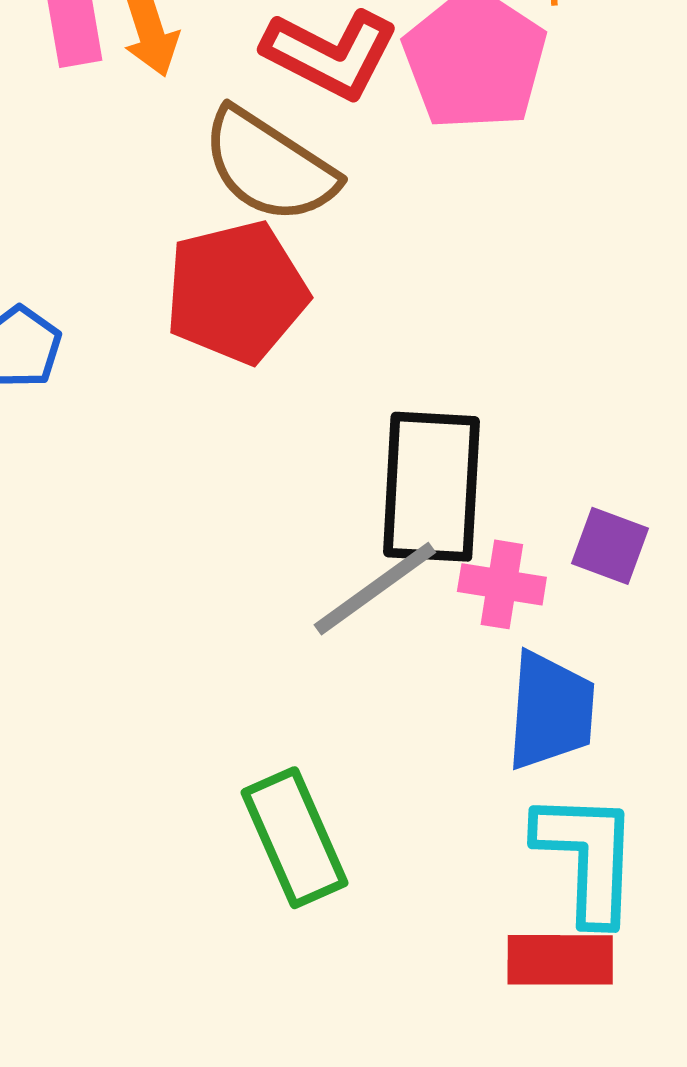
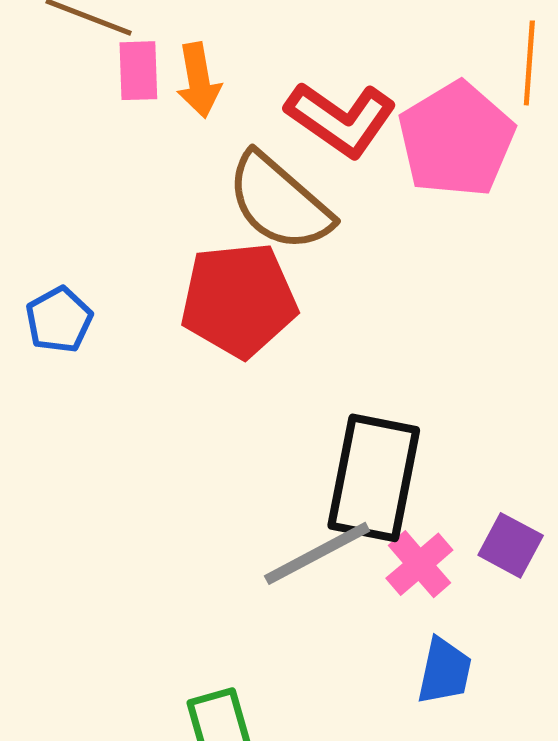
pink cross: (502, 584) -> (419, 564), turned 32
blue trapezoid: (551, 711) -> (444, 671), size x0.7

